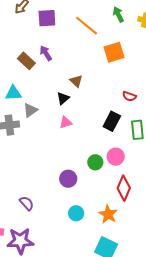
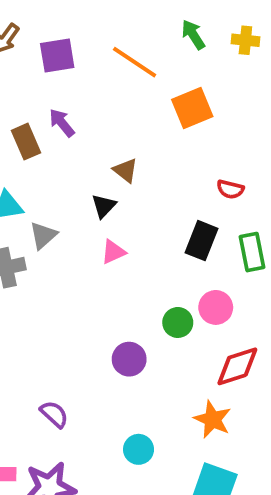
brown rectangle: (26, 61) -> (26, 142), turned 30
red diamond: (124, 188) -> (237, 366), turned 55
cyan circle: (76, 213) -> (139, 449), moved

